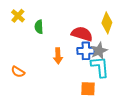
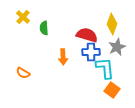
gray star: (99, 51) -> (117, 47), moved
orange square: (88, 89) -> (112, 90), moved, turned 35

